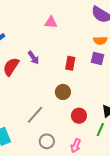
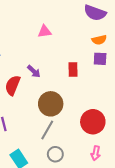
brown circle: (63, 92) -> (51, 104), moved, size x1.5
red circle: (79, 116) -> (93, 122), size x1.5
gray circle: (47, 141) -> (55, 154), moved

